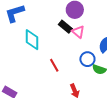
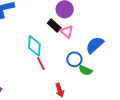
cyan diamond: (32, 40) -> (34, 46), moved

